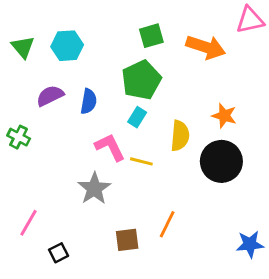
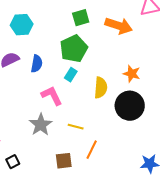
yellow line: (141, 161) -> (76, 127), moved
black square: (59, 253) -> (13, 162), moved

